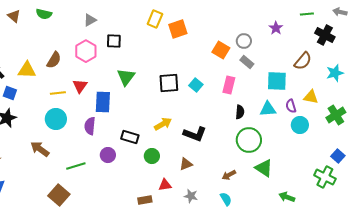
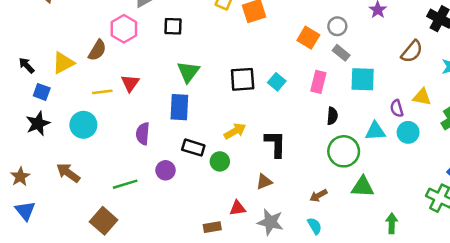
pink hexagon: (86, 51) -> (124, 29), moved
yellow triangle: (27, 70) -> (63, 63), turned -30
cyan square: (277, 81) -> (363, 79), moved
blue rectangle: (103, 102) -> (179, 107), moved
cyan triangle: (268, 109) -> (375, 131), moved
cyan circle: (56, 119) -> (83, 125), moved
black L-shape: (195, 134) -> (275, 144), turned -110
brown arrow: (40, 149) -> (68, 173), moved
green circle: (152, 156) -> (220, 161), moved
green triangle: (264, 168) -> (363, 187), turned -30
gray star: (191, 196) -> (270, 222), size x1.5
green arrow: (287, 197) -> (392, 223), turned 70

